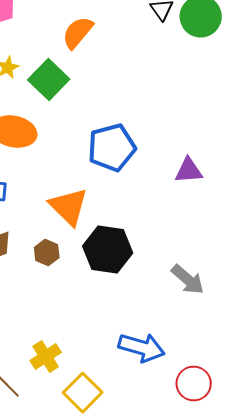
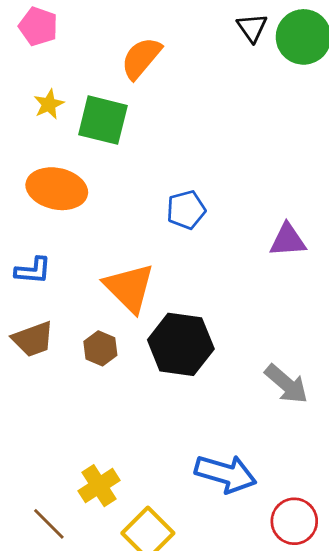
green square: (49, 80) -> (103, 120), turned -30
blue pentagon: (112, 148) -> (186, 210), size x0.6

